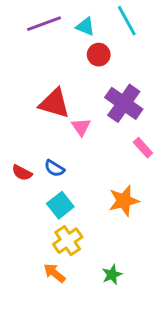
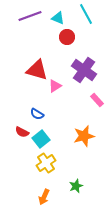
pink triangle: (81, 127) -> (55, 86), turned 32
red semicircle: (22, 173) -> (22, 132), moved
orange arrow: (54, 273) -> (44, 197), moved, turned -105

